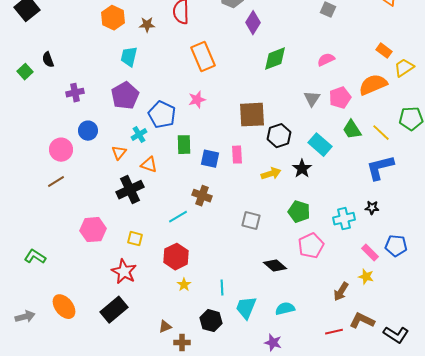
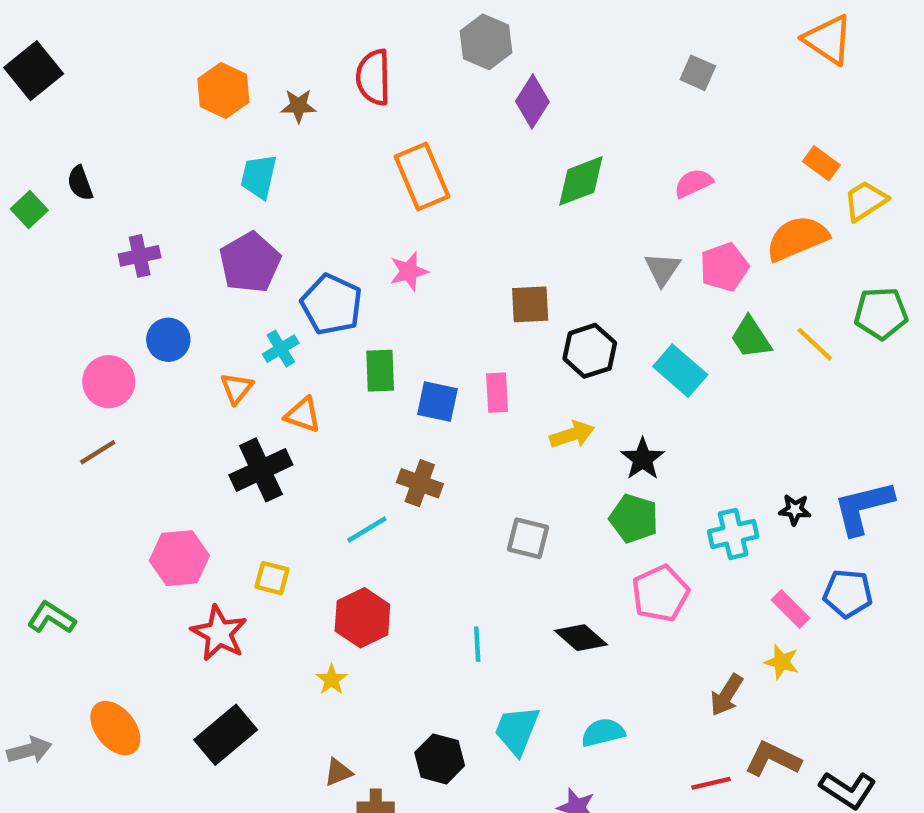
brown square: (252, 115) -> (530, 304), size x0.7
blue L-shape: (380, 168) -> (863, 507), moved
black star: (302, 169) -> (643, 459), moved
red star: (124, 272) -> (219, 633), moved
yellow star: (184, 285) -> (332, 680), moved
cyan line: (222, 288) -> (477, 644), moved

